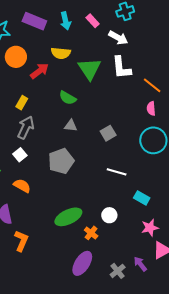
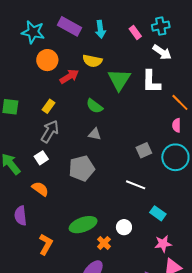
pink rectangle: (93, 21) -> (135, 32), moved
white arrow: (118, 38) -> (162, 52), moved
gray square: (108, 133) -> (144, 150), moved
orange L-shape: (21, 241) -> (46, 244), moved

